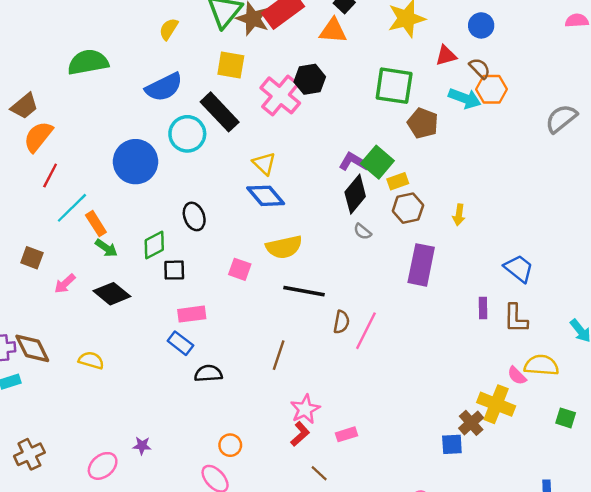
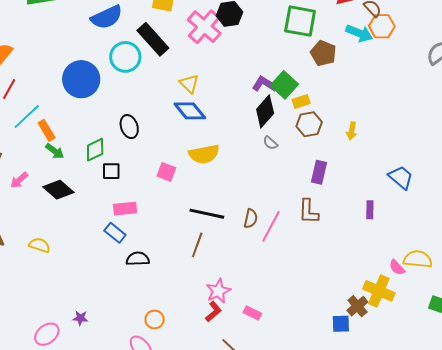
purple rectangle: (421, 265) -> (319, 172), size x0.7
black line: (304, 291) -> (207, 214), moved
brown L-shape: (516, 318) -> (309, 212), moved
pink rectangle: (346, 434) -> (252, 313), turned 42

